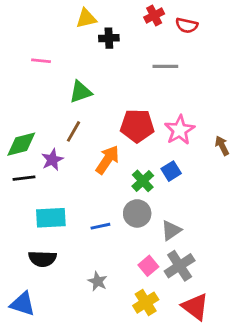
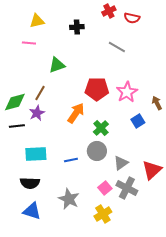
yellow triangle: (86, 18) -> (37, 21), moved
gray line: (165, 66) -> (117, 47), turned 30
brown line: (74, 131) -> (40, 93), moved
blue square: (171, 171) -> (138, 121), moved
gray cross: (180, 266) -> (127, 188), turned -30
gray star: (98, 281) -> (69, 199), size x1.5
blue triangle: (23, 304) -> (32, 211), moved
red triangle: (195, 307) -> (152, 170), moved, turned 40

